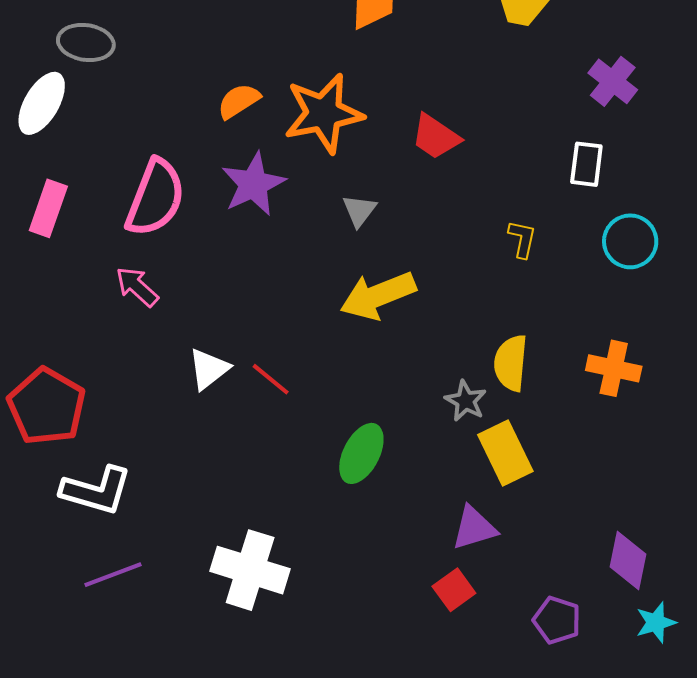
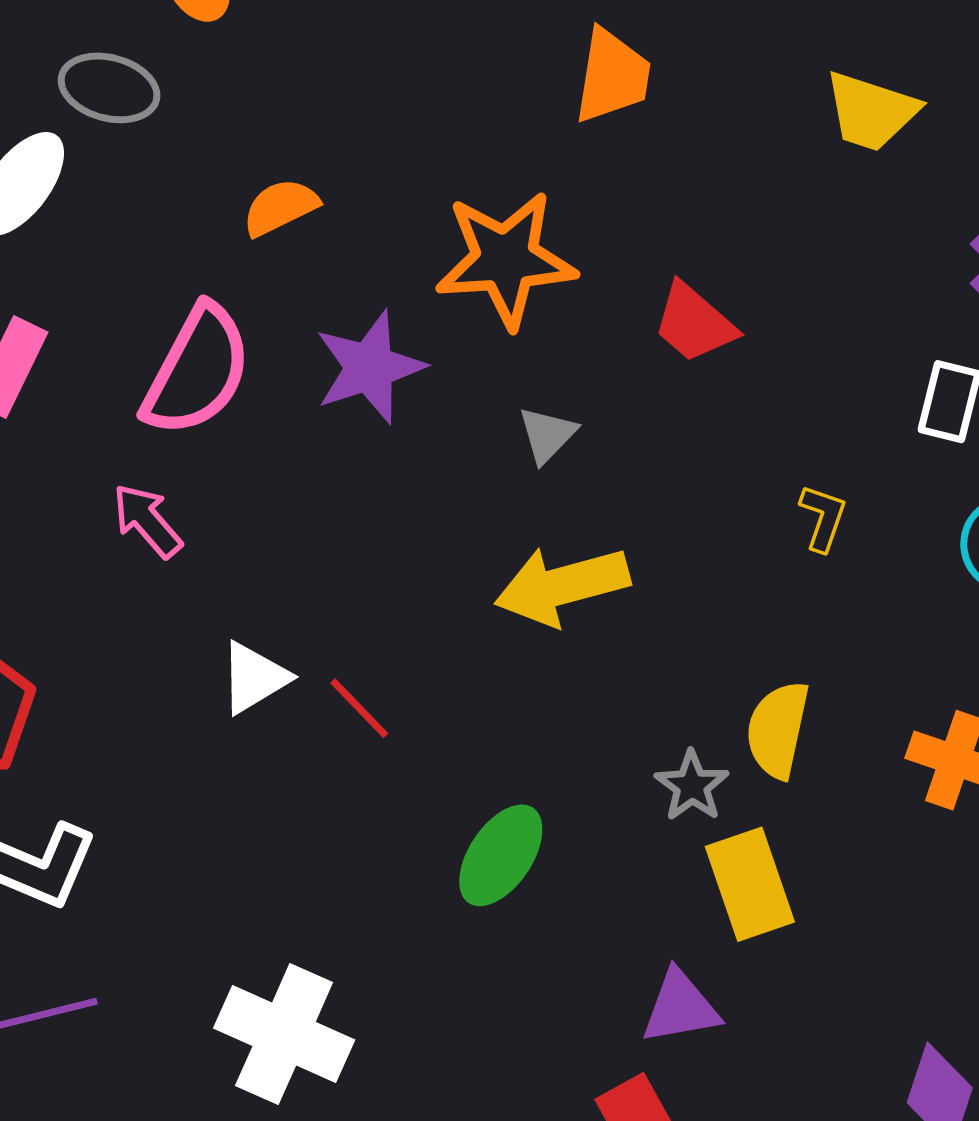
orange semicircle: (239, 101) -> (280, 207), moved

